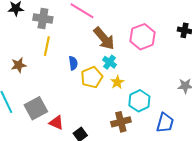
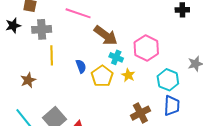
pink hexagon: (143, 37) -> (146, 48), moved
cyan hexagon: (139, 101) -> (168, 80), moved
blue trapezoid: (165, 123) -> (172, 106), moved

